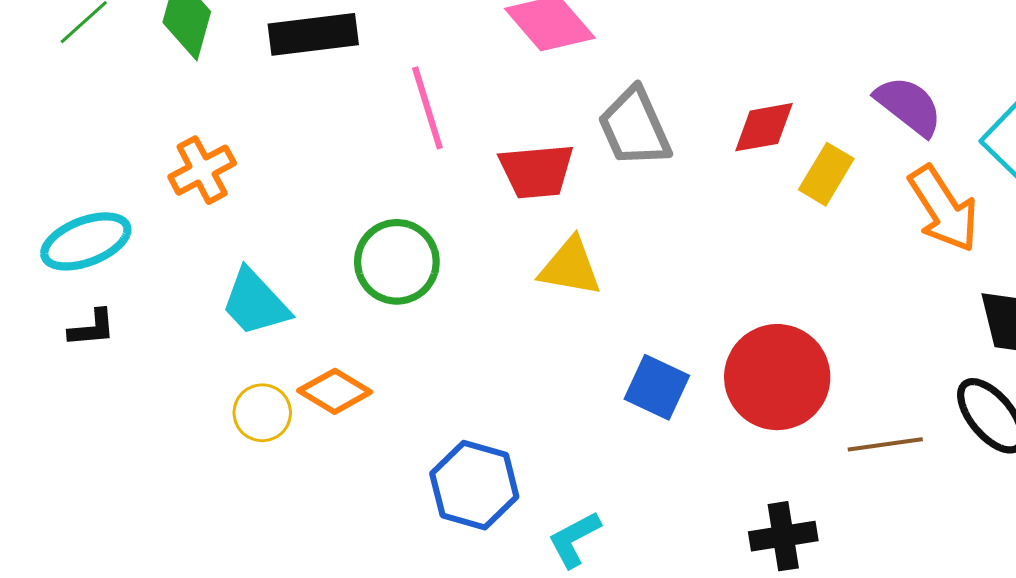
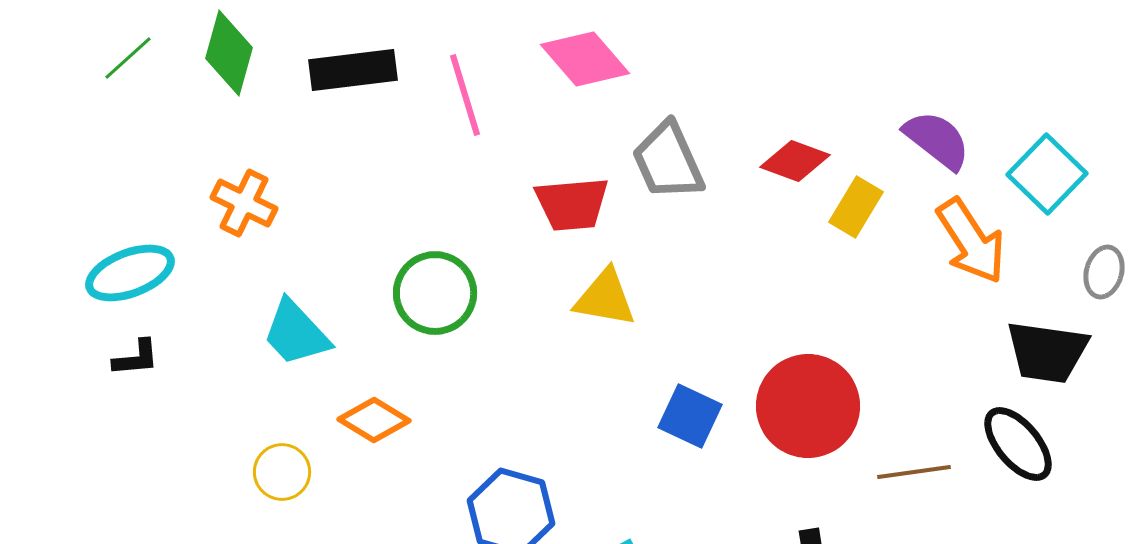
pink line: (427, 108) -> (465, 95), moved
red diamond: (764, 127) -> (795, 161), turned 30
orange cross: (202, 170) -> (244, 203), turned -36
yellow circle: (262, 413) -> (282, 472), moved

